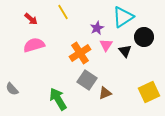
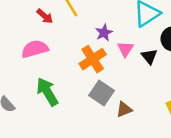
red arrow: (31, 19) -> (45, 16), moved
purple star: (97, 28) -> (104, 33), moved
green arrow: (58, 99) -> (47, 92), moved

